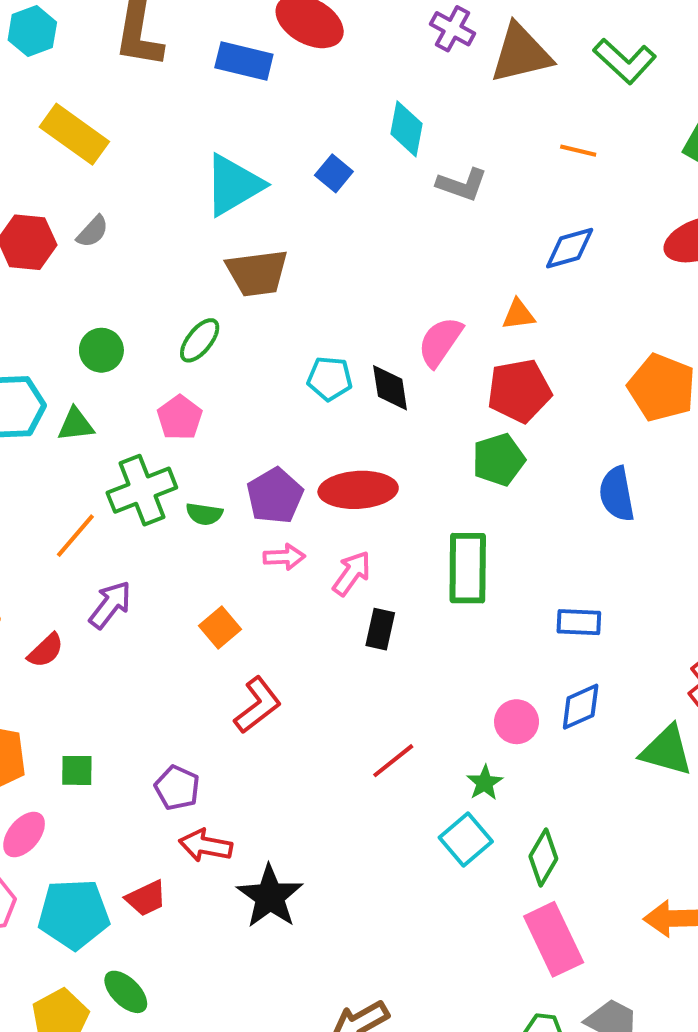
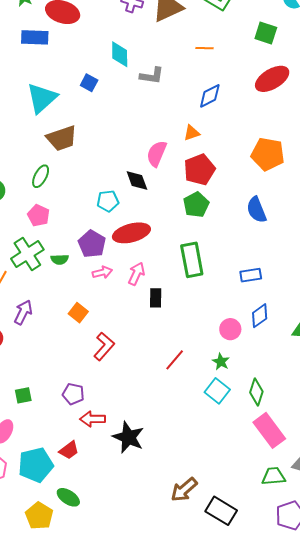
cyan pentagon: (330, 379) -> (108, 201), moved

